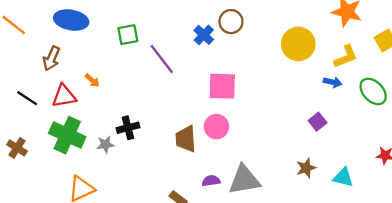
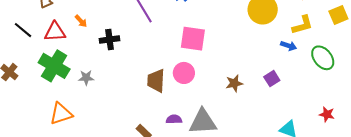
black cross: (128, 128) -> (110, 40), moved
brown star: (306, 168) -> (234, 83), moved

